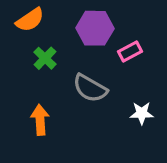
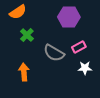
purple hexagon: (95, 28) -> (69, 17), moved
pink rectangle: (130, 51) -> (79, 47), moved

